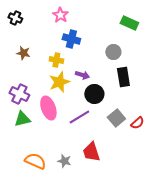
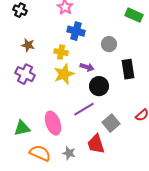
gray circle: (113, 52) -> (109, 44), moved
purple cross: (19, 94) -> (25, 74), moved
pink ellipse: (48, 108) -> (53, 123), moved
gray square: (116, 118) -> (111, 123), moved
green triangle: (22, 119) -> (22, 128), moved

